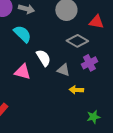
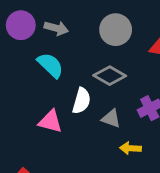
gray diamond: (77, 41) -> (110, 76), moved
white semicircle: (43, 58) -> (82, 101), turned 48

